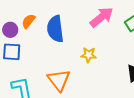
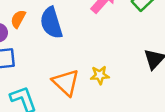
yellow star: (89, 55) -> (100, 75), moved

